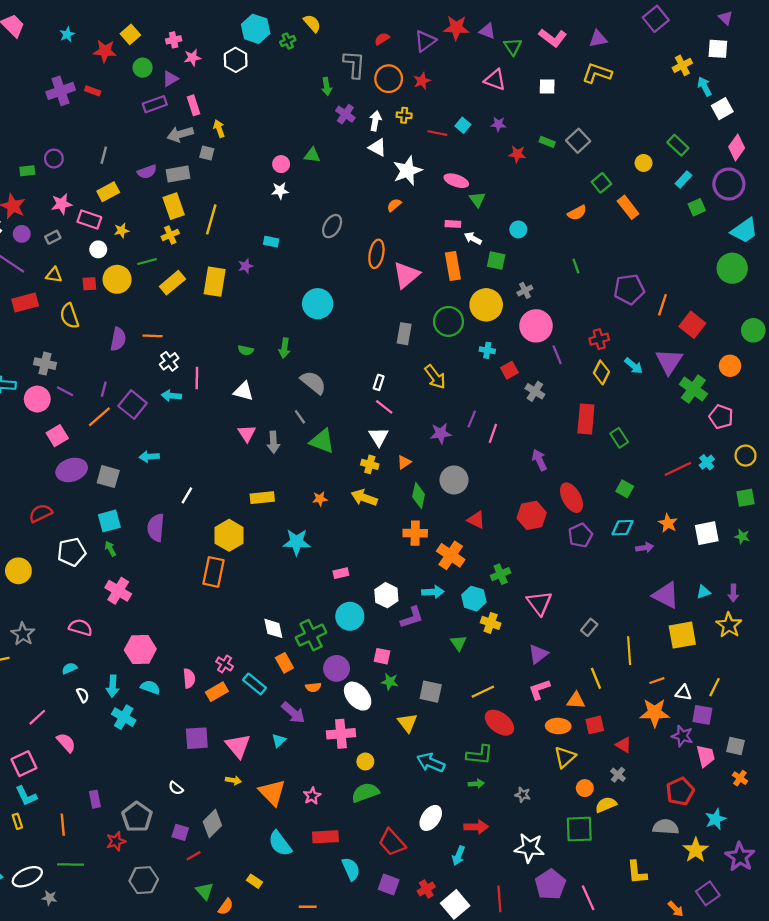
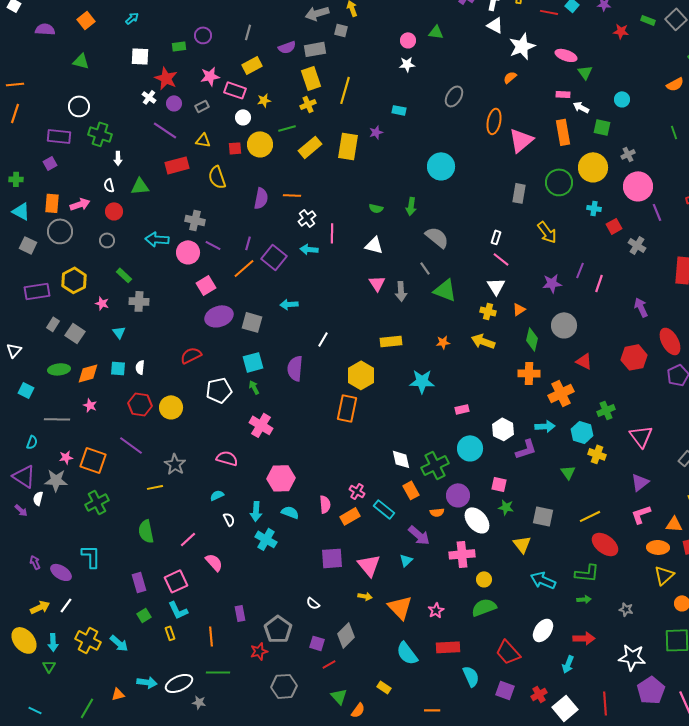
orange cross: (451, 555) -> (561, 393), turned 30

